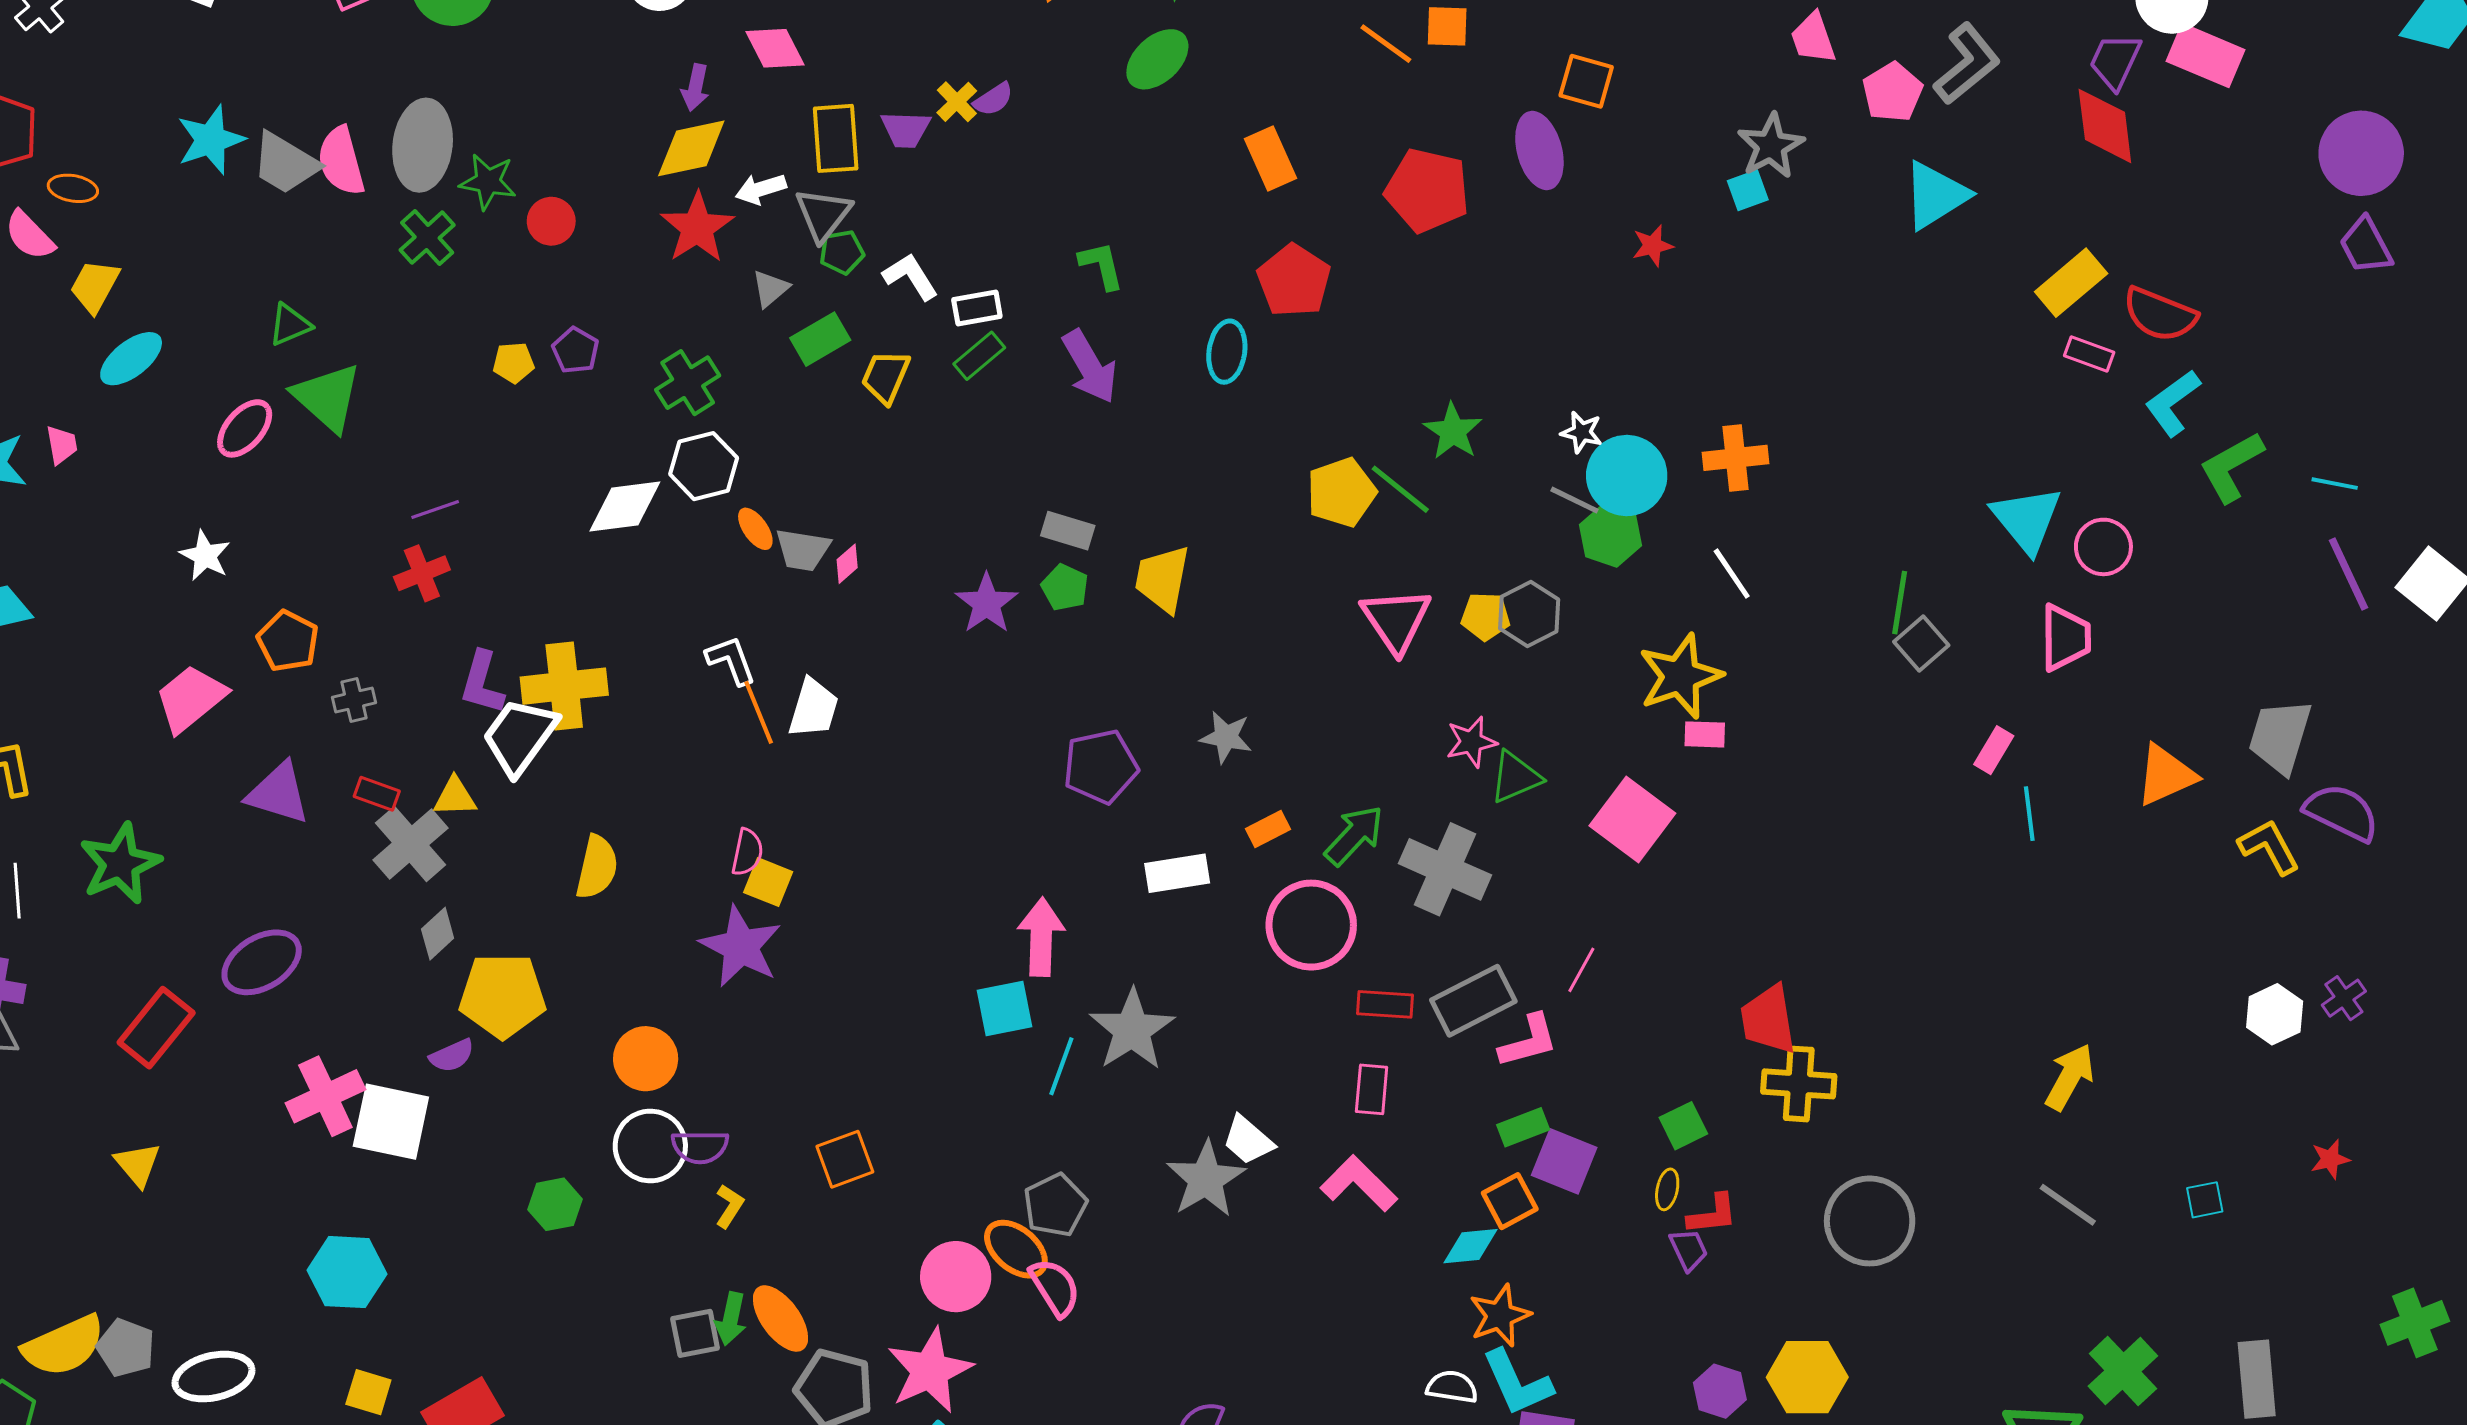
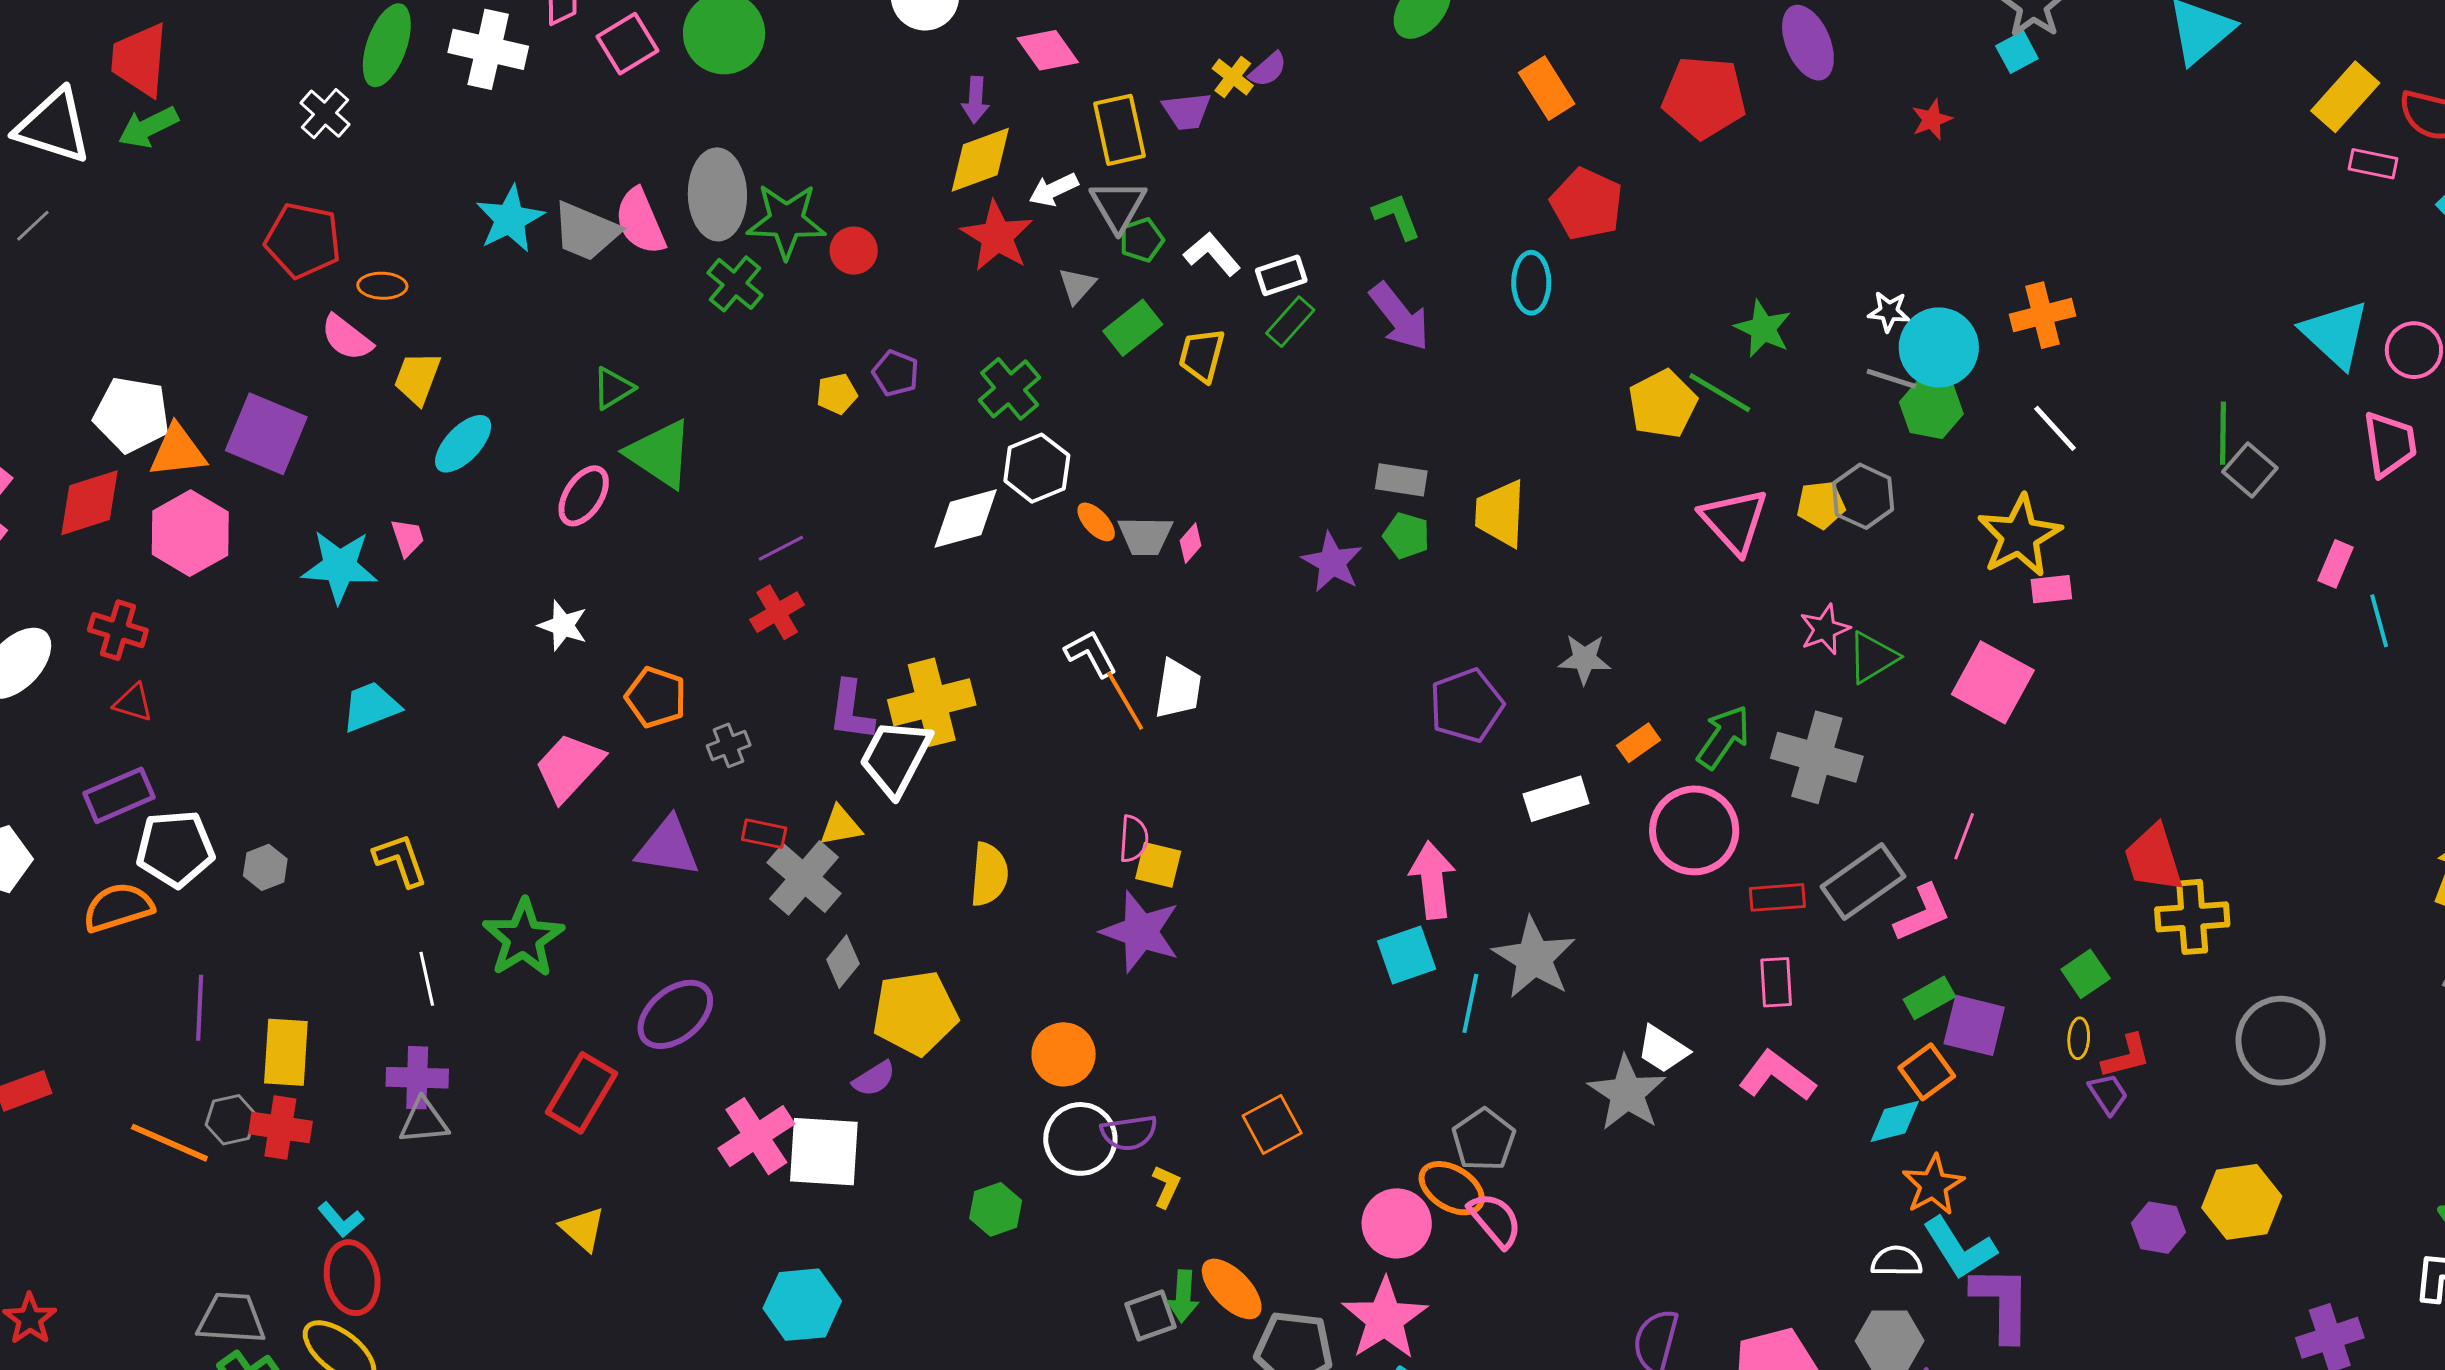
green star: (488, 182) -> (786, 221), size x1.4

